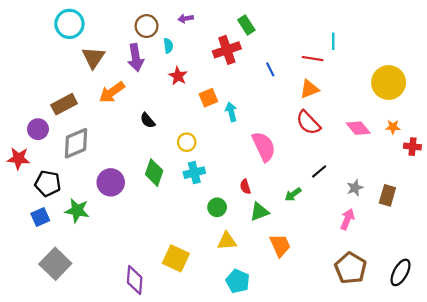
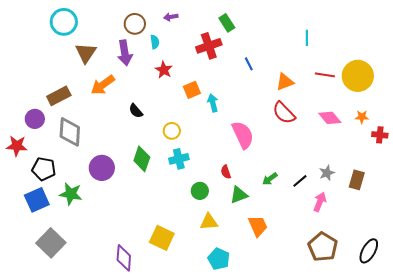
red line: (313, 59) -> (325, 75), moved
gray diamond: (76, 143) -> (70, 132), turned -64
black line: (319, 171) -> (300, 181), moved
blue square: (40, 217) -> (37, 200), size x1.4

